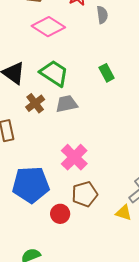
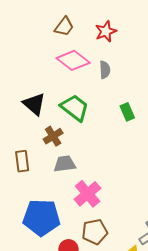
gray semicircle: (102, 15) -> (105, 70), moved
gray trapezoid: (67, 104) -> (65, 164), moved

